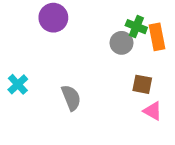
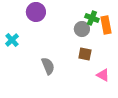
cyan cross: (18, 84) -> (12, 40), moved
brown square: (142, 84) -> (85, 54), moved

